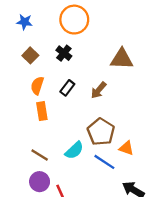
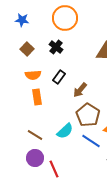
orange semicircle: (37, 86) -> (33, 75), turned -112
brown arrow: (99, 90) -> (80, 90), moved

